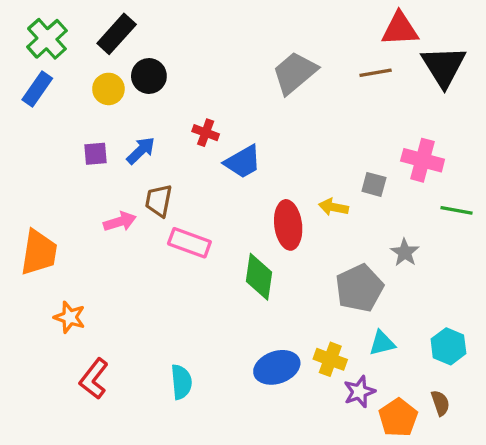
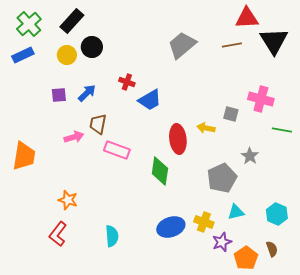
blue rectangle: (37, 89) -> (23, 55), turned 30
orange star: (70, 317) -> (68, 200), moved

